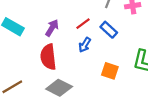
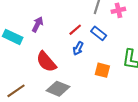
purple arrow: (52, 28) -> (37, 24), moved
red semicircle: (48, 57) -> (46, 62), turned -30

